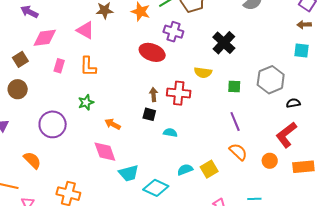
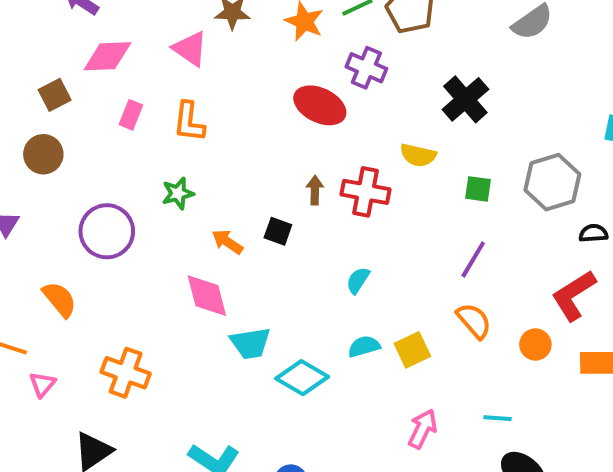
black square: (149, 114) -> (278, 231), moved
purple line: (235, 122) -> (473, 259), turned 48
cyan semicircle: (170, 133) -> (358, 280), moved, turned -72

